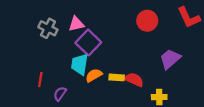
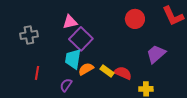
gray cross: (48, 28) -> (29, 35), moved, turned -36
yellow rectangle: (117, 77) -> (107, 71), turned 32
purple semicircle: (60, 94) -> (66, 85), moved

